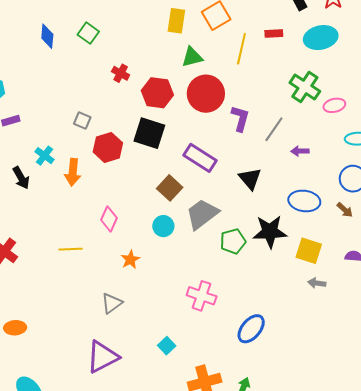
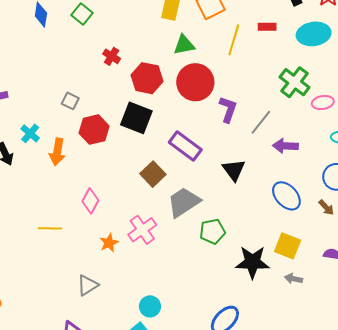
purple arrow: (300, 151) -> (285, 146), size x1.4
blue ellipse: (304, 201) -> (286, 196), turned 36
cyan circle: (163, 226) -> (150, 306), moved
black star: (270, 232) -> (252, 262), moved
pink cross: (202, 296) -> (142, 230), moved, turned 32

